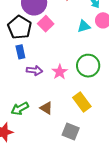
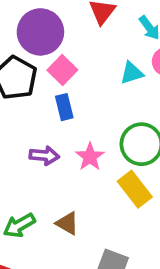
blue rectangle: (20, 52) -> (64, 107), moved
yellow rectangle: (82, 102) -> (135, 189), moved

